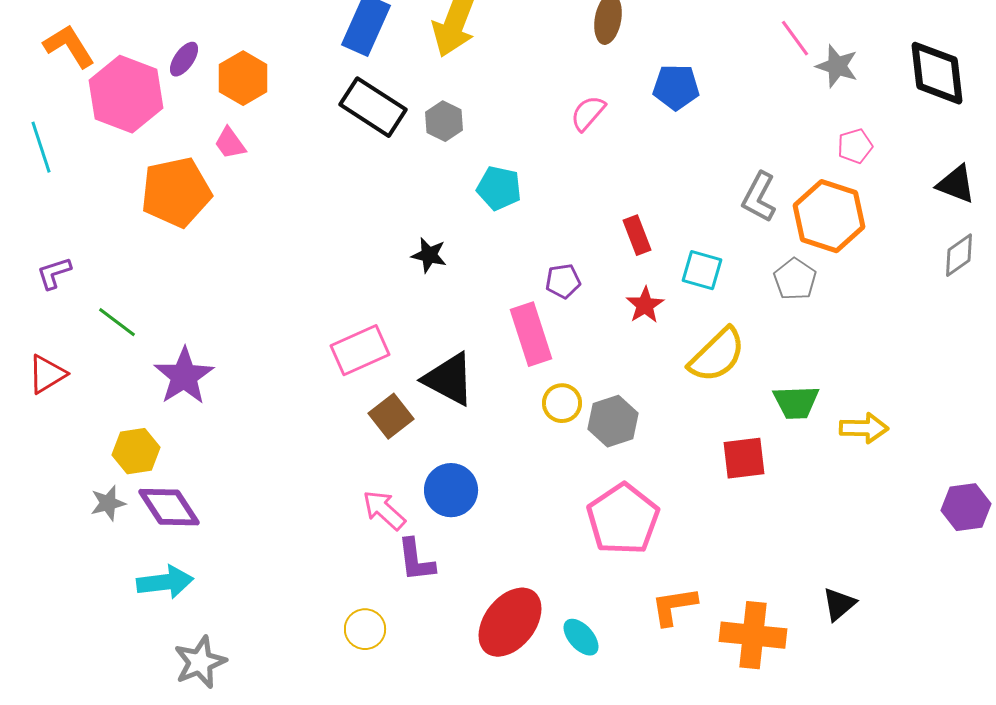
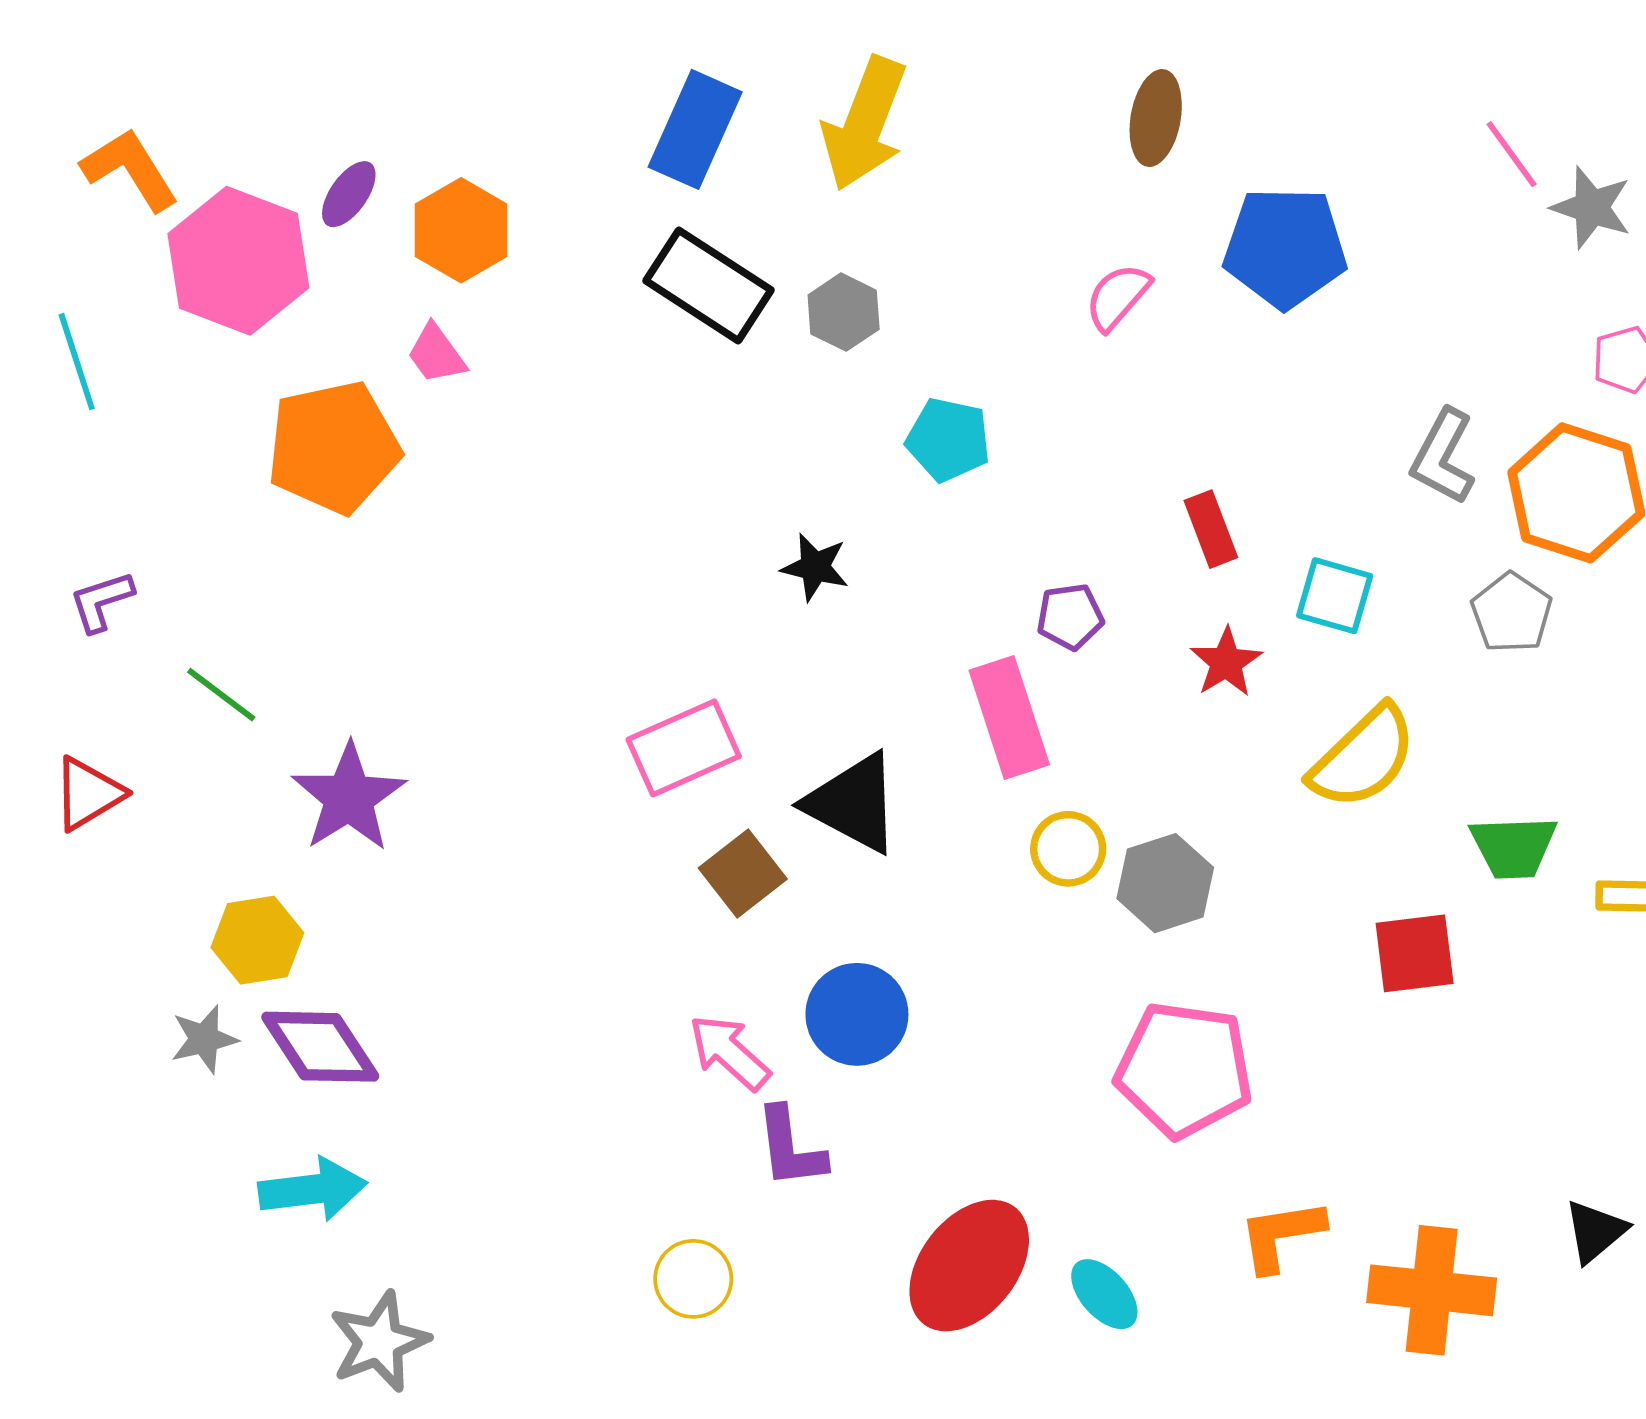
blue pentagon: (676, 87) -> (1285, 247), size x1.4
pink pentagon: (623, 519) -> (1184, 1070), turned -30

